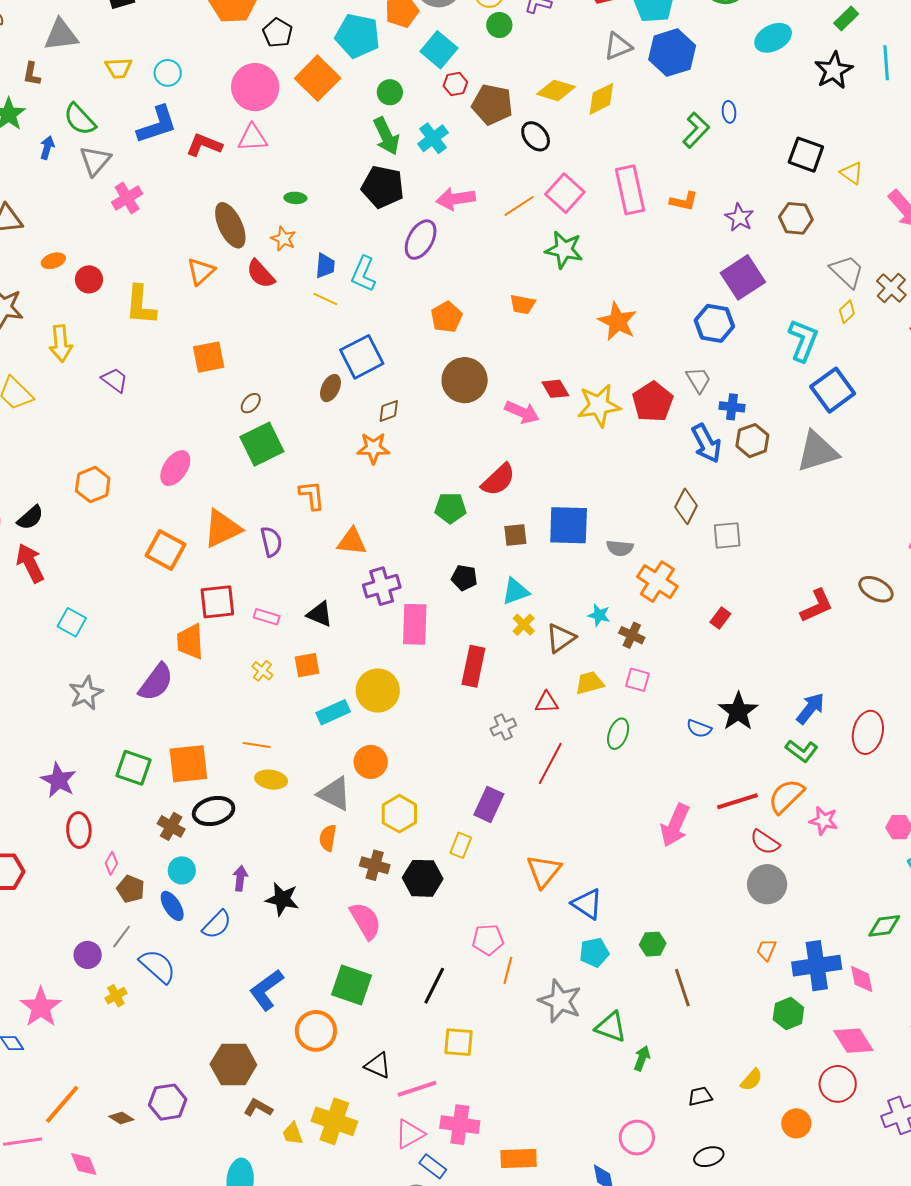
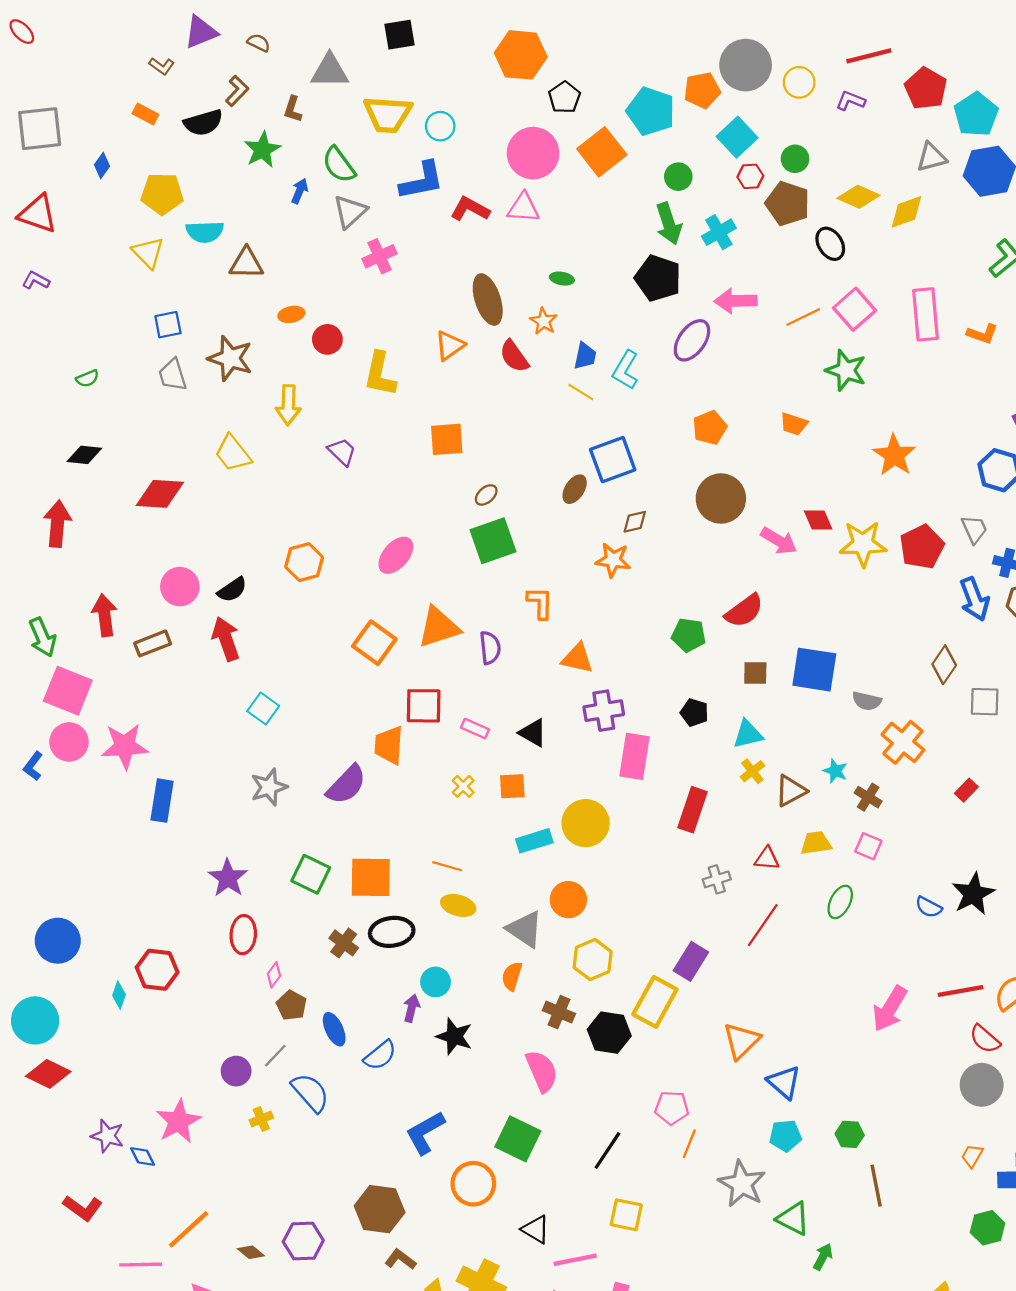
green circle: (499, 25) -> (795, 159), moved
yellow trapezoid: (119, 68) -> (388, 114), size x1.6
yellow rectangle: (461, 845) -> (655, 1002), size x1.8
cyan circle: (182, 870) -> (436, 982), moved

